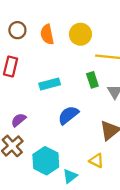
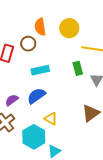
brown circle: (17, 30) -> (28, 44), moved
blue semicircle: (68, 115) -> (36, 96), moved
yellow triangle: (96, 161) -> (51, 119), moved

